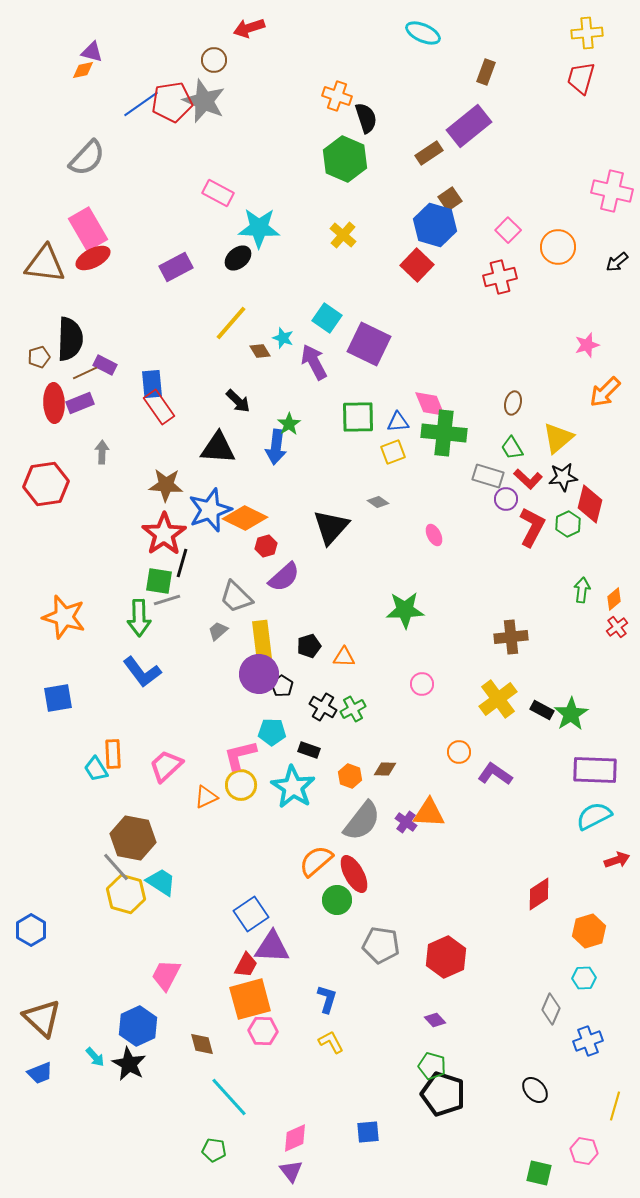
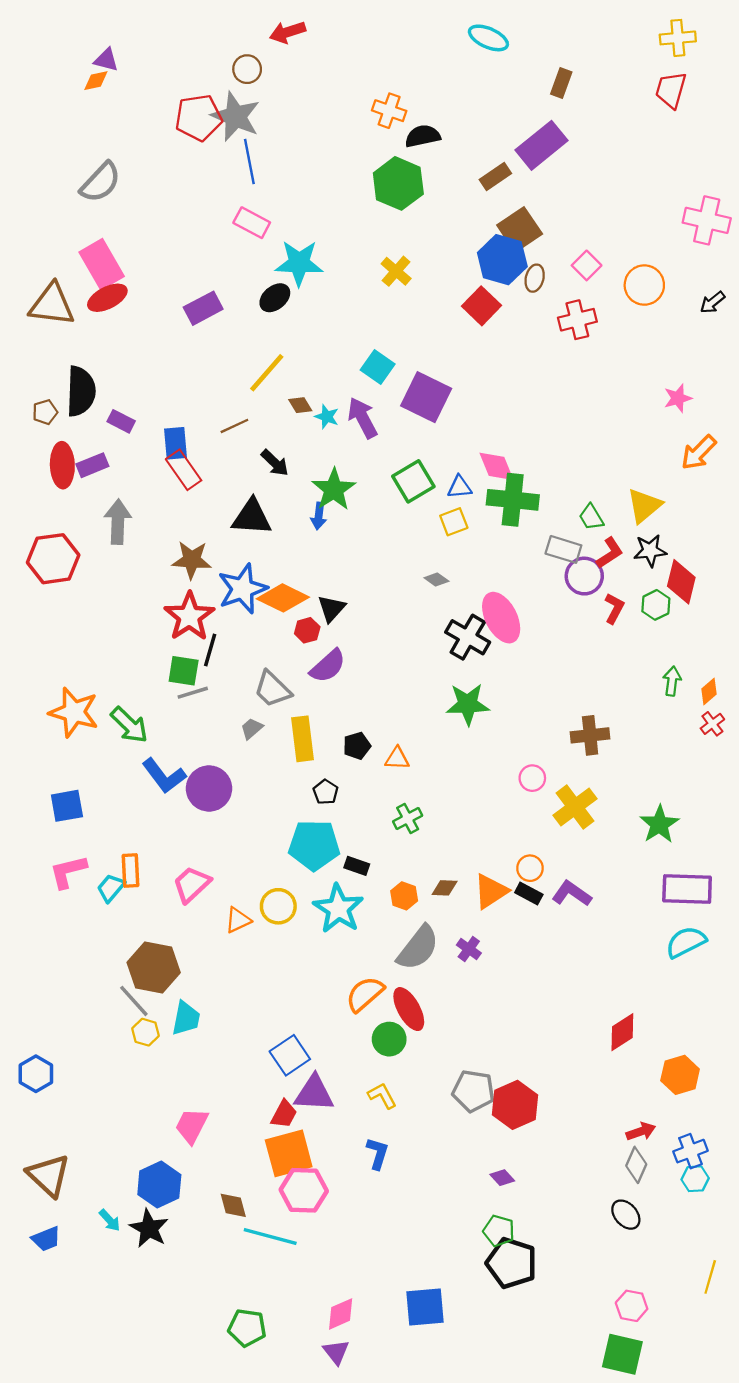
blue line: (141, 104) -> (249, 161), moved, turned -66
black semicircle: (366, 118) -> (423, 136), turned -84
brown square: (450, 199) -> (520, 230), size x1.6
cyan star: (283, 338) -> (327, 417), moved
brown line: (85, 373) -> (234, 426), moved
brown ellipse: (513, 403) -> (535, 278), moved
green square: (358, 417) -> (413, 481), turned -30
green star: (289, 424) -> (334, 489), size x1.6
blue arrow: (276, 447) -> (319, 516), size x0.7
gray arrow: (102, 452) -> (118, 522), size x1.6
red L-shape: (528, 479) -> (610, 553), turned -76
purple circle: (506, 499) -> (584, 576), size x1.4
black triangle: (331, 527) -> (331, 608), moved, size x0.7
red L-shape: (532, 527) -> (614, 608), size x0.7
pink ellipse: (434, 535) -> (501, 618), size x2.0
green arrow: (139, 618) -> (129, 725), moved, turned -45
purple circle: (259, 674) -> (209, 788), moved
pink circle: (422, 684) -> (532, 778), moved
black cross: (323, 707) -> (468, 637), moved, size x1.4
black rectangle: (542, 710) -> (529, 894), moved
cyan pentagon: (272, 732) -> (314, 845), size x1.6
pink L-shape: (240, 755) -> (68, 872), moved
cyan trapezoid: (96, 769) -> (111, 888), turned 72
orange triangle: (429, 813) -> (491, 891), moved, turned -36
red arrow: (617, 860) -> (641, 1131), moved
cyan trapezoid: (161, 882) -> (186, 1018), turned 68
yellow hexagon: (126, 894) -> (145, 1032), size x0.6
gray pentagon: (381, 945) -> (473, 1091), moved
cyan hexagon: (584, 978) -> (695, 1179), moved
pink hexagon: (263, 1031) -> (304, 1190), size x1.4
blue cross: (588, 1041) -> (691, 1151), moved
yellow L-shape: (331, 1042) -> (382, 1096), moved
black ellipse: (535, 1090) -> (626, 1215), moved
cyan line: (229, 1097) -> (270, 1237), moved, turned -33
blue square: (368, 1132) -> (425, 1307), size x1.5
green pentagon: (214, 1150) -> (247, 1328), size x1.4
pink hexagon: (584, 1151) -> (632, 1306), moved
green square: (539, 1173) -> (622, 1354), size x1.4

